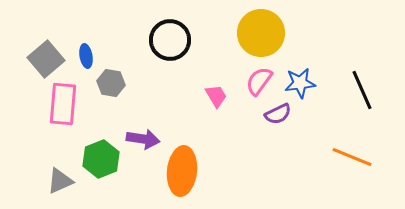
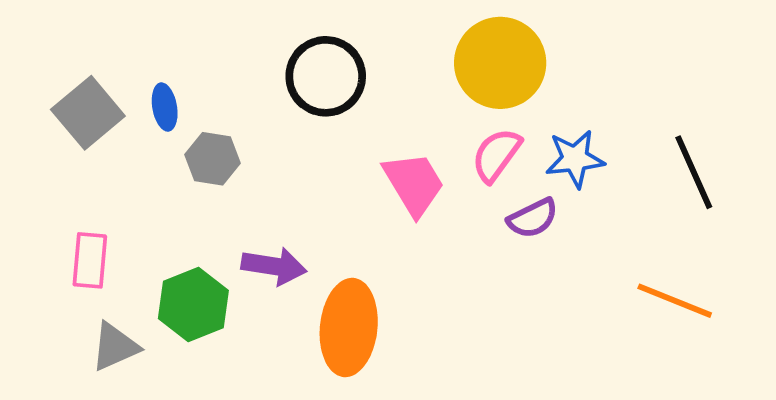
pink trapezoid: (216, 96) -> (414, 184), size x1.5
pink rectangle: (63, 104) -> (90, 260), moved, size x0.7

